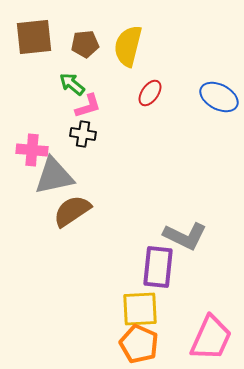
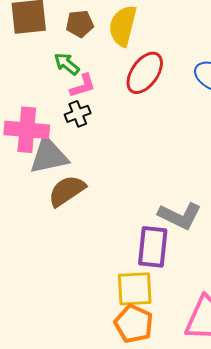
red ellipse: (150, 93) -> (145, 73), size x1.6
black cross: (83, 134) -> (78, 114), turned -30
pink cross: (32, 150) -> (27, 130), size x1.4

